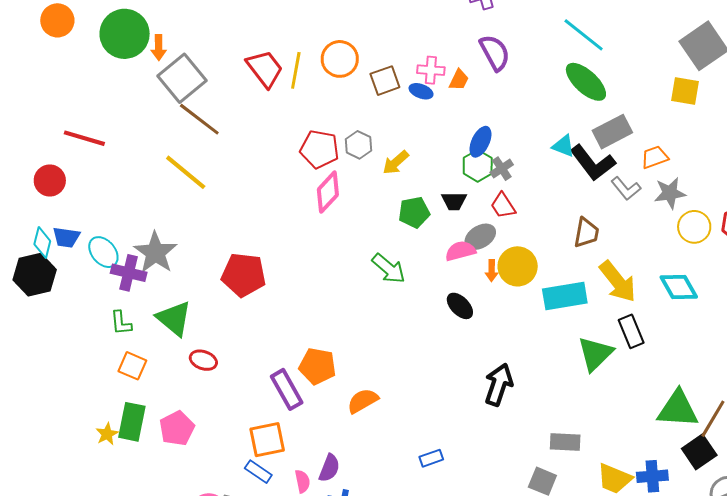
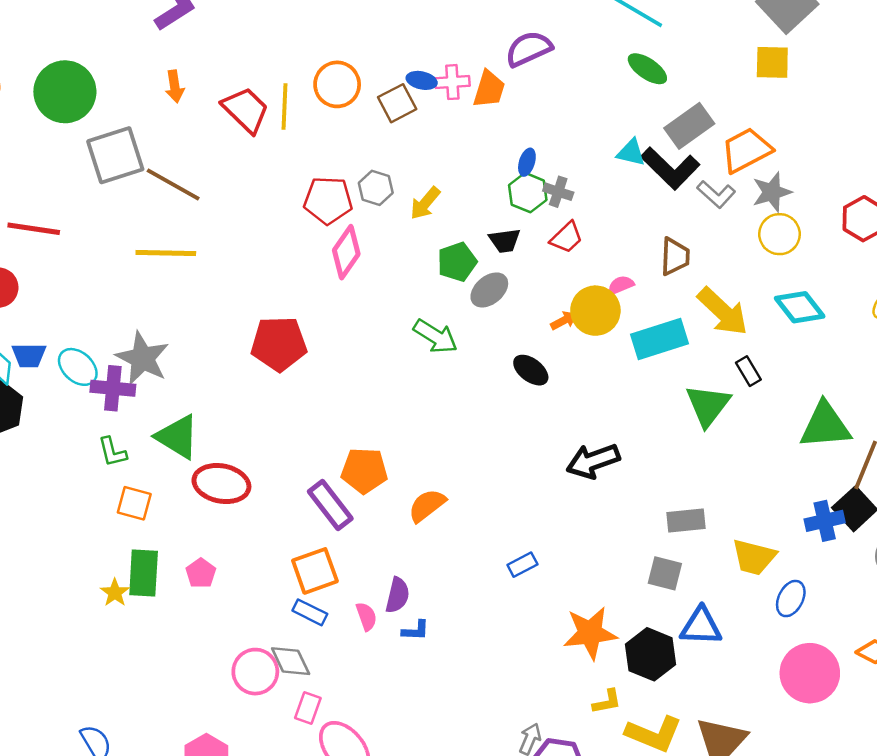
orange arrow: (159, 48) -> (175, 86), moved
purple semicircle: (495, 53) -> (529, 49), turned -78
gray square: (182, 78) -> (115, 155), moved, turned 30
orange trapezoid: (459, 80) -> (489, 89), size x1.4
green ellipse: (586, 82) -> (647, 69), size x0.7
blue ellipse: (421, 91) -> (422, 80), moved
blue ellipse: (480, 142) -> (527, 162), size x0.7
orange trapezoid: (655, 157) -> (746, 150), size x1.5
gray cross: (502, 169) -> (558, 192), turned -30
yellow line: (186, 172) -> (166, 253), turned -30
red trapezoid: (503, 206) -> (566, 237), turned -92
yellow circle: (694, 227) -> (779, 234), moved
gray ellipse: (480, 237) -> (489, 290), moved
pink semicircle: (460, 251) -> (621, 285), moved, size x0.7
orange arrow: (492, 271) -> (564, 321), turned -110
red pentagon: (244, 275) -> (279, 344), moved
black rectangle: (631, 331) -> (748, 371), size x0.7
red ellipse: (203, 360) -> (221, 484), size x1.6
black arrow: (499, 385) -> (593, 461), turned -120
green triangle: (678, 409) -> (825, 425), moved
pink pentagon: (177, 428) -> (201, 573), size x0.7
blue cross: (652, 476) -> (825, 521), moved

